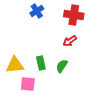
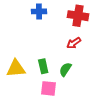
blue cross: (37, 11) -> (39, 11), turned 32
pink square: (28, 84) -> (48, 88), moved

